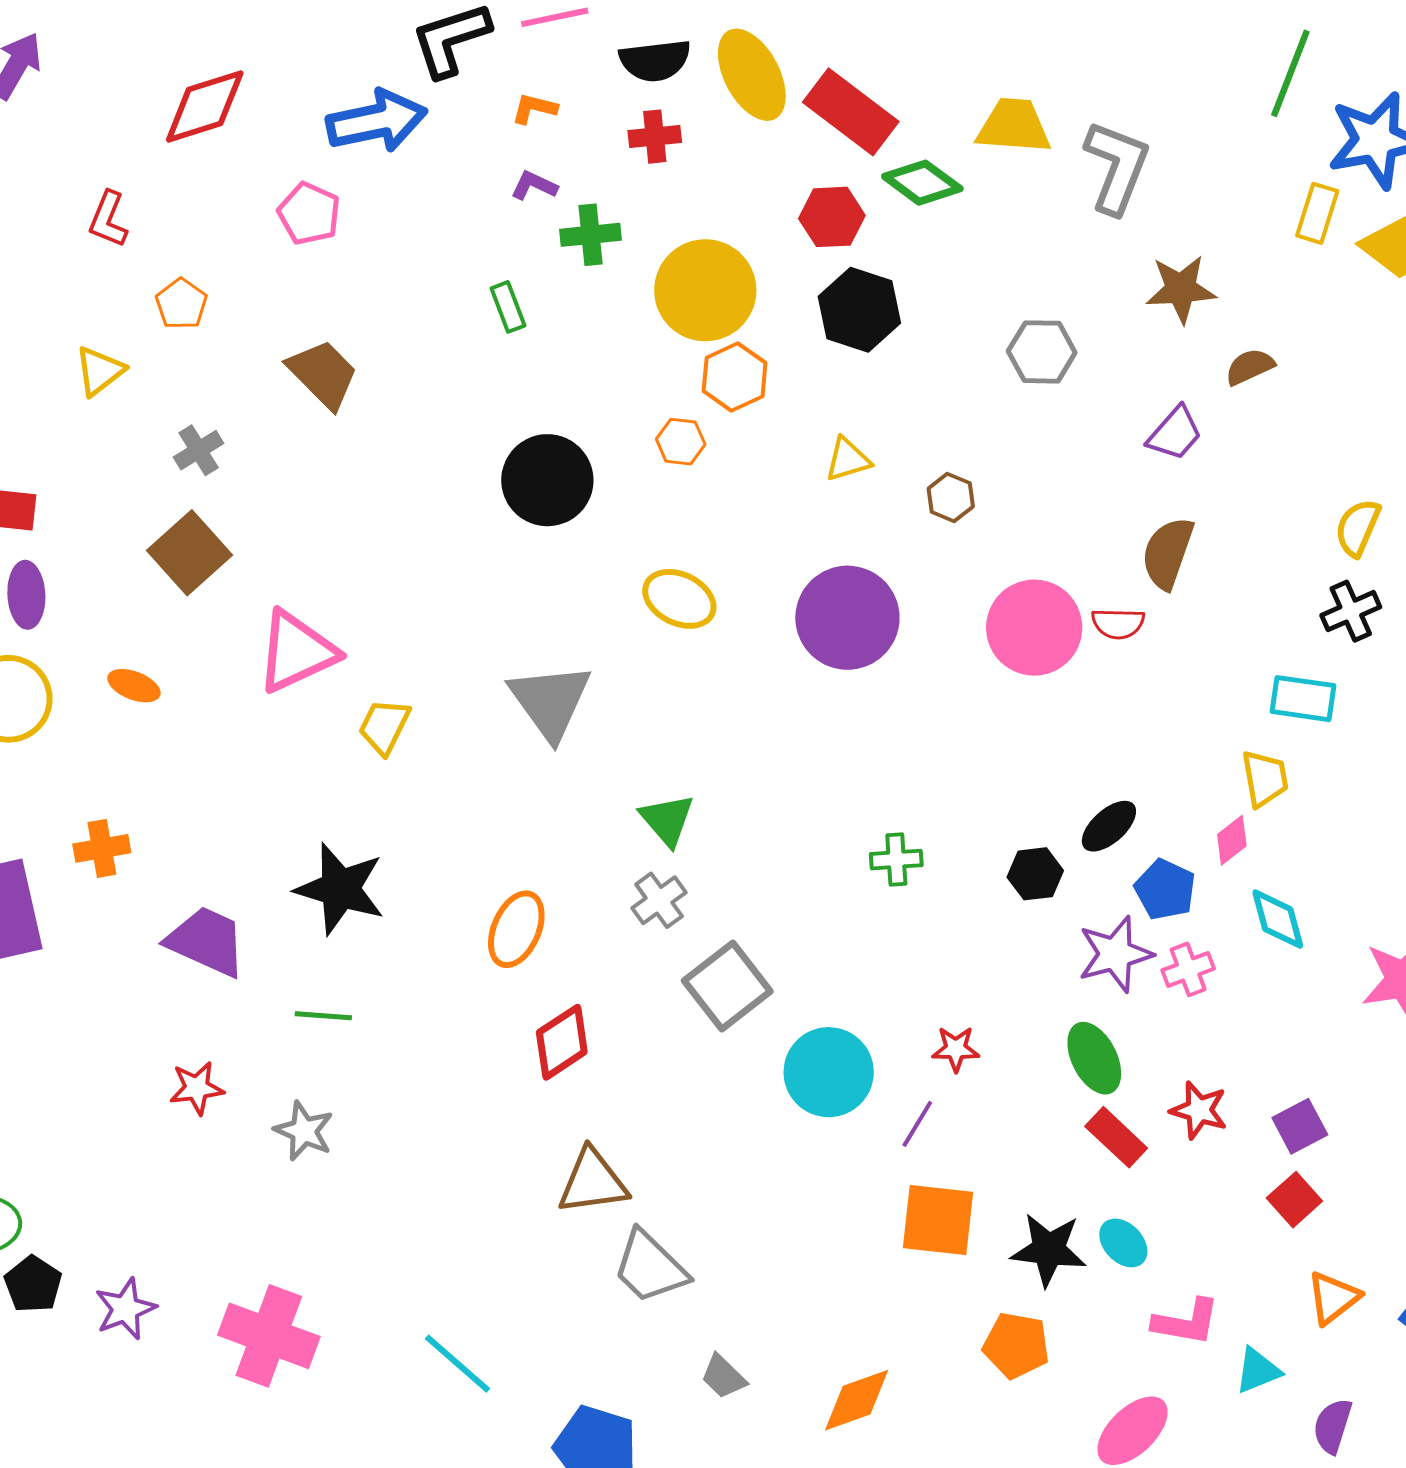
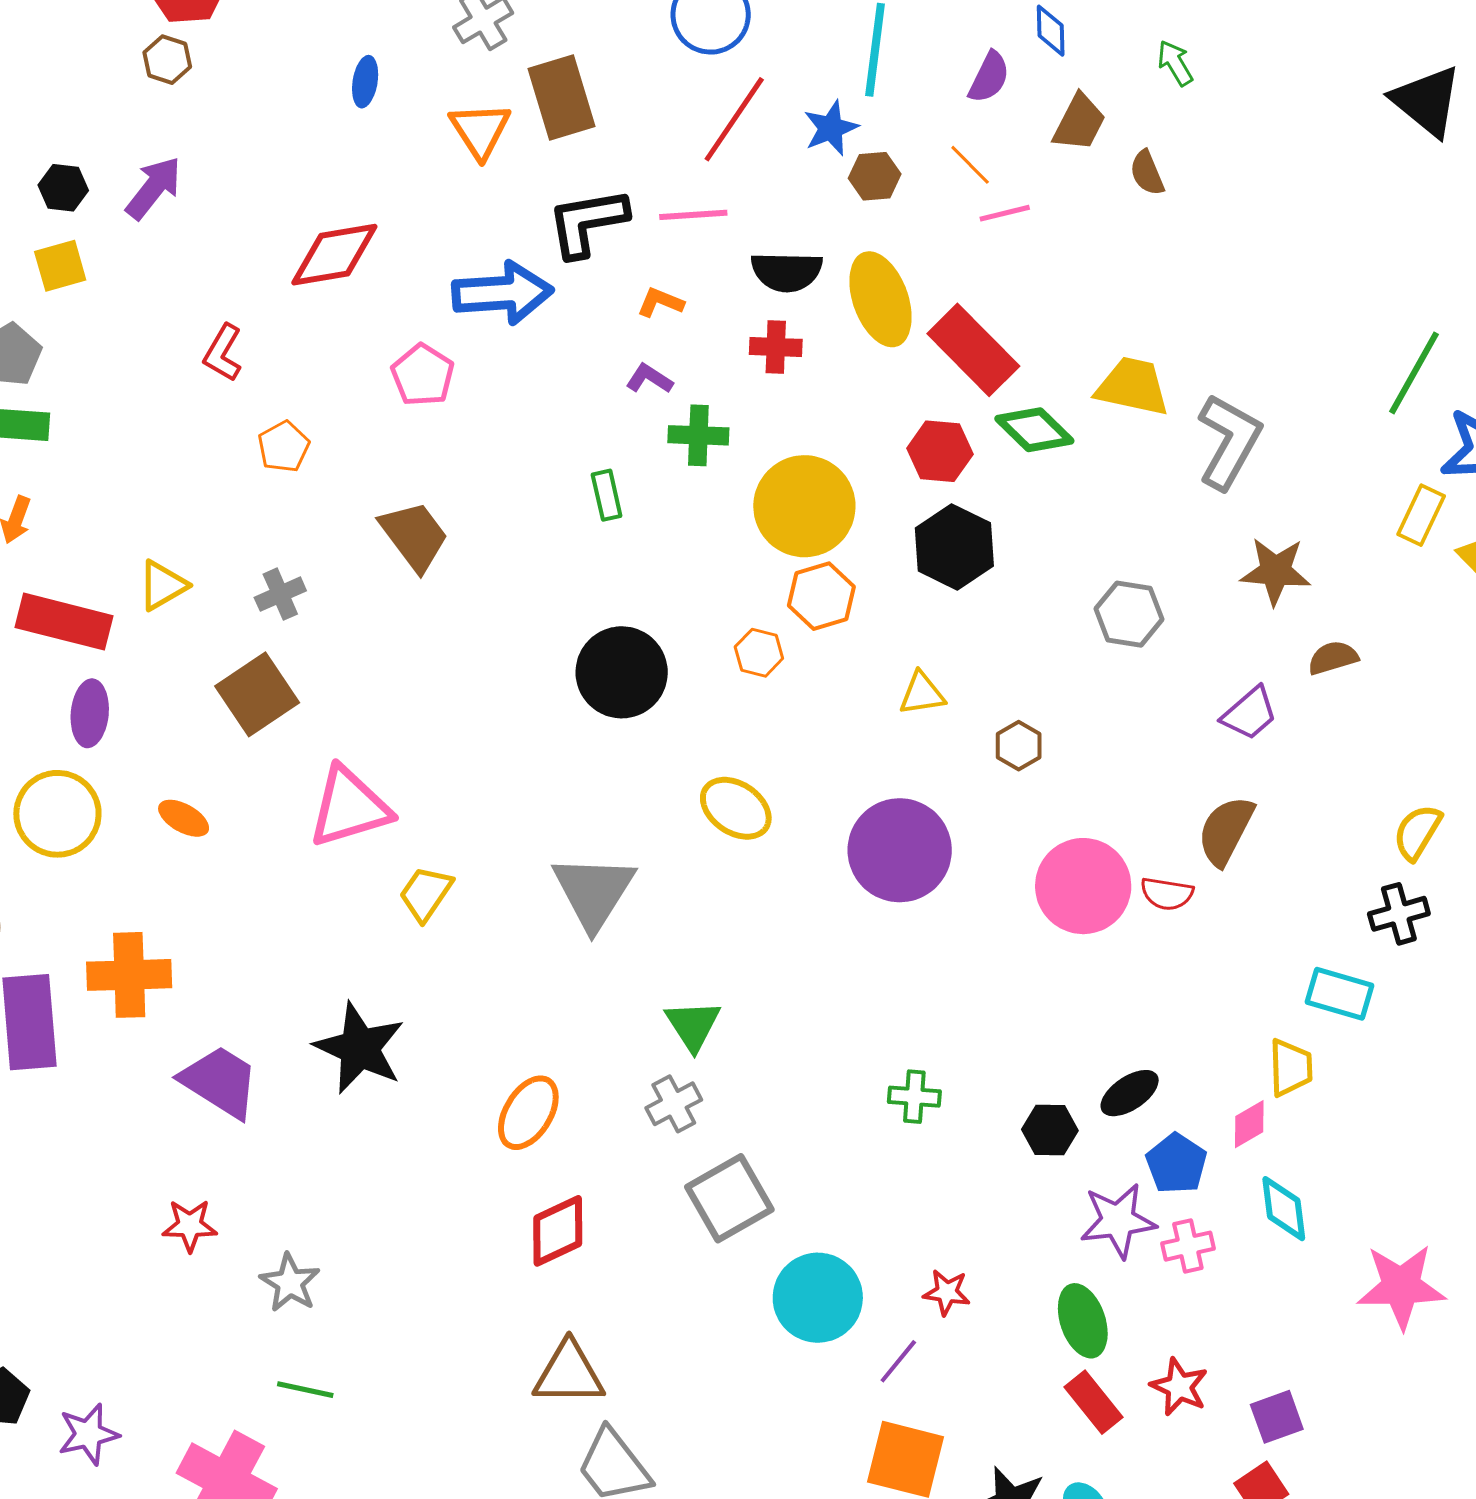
yellow triangle: (100, 371) -> (163, 585), moved
orange cross: (102, 848) -> (129, 975), size x1.5
green line: (323, 1016) -> (305, 1390), moved

